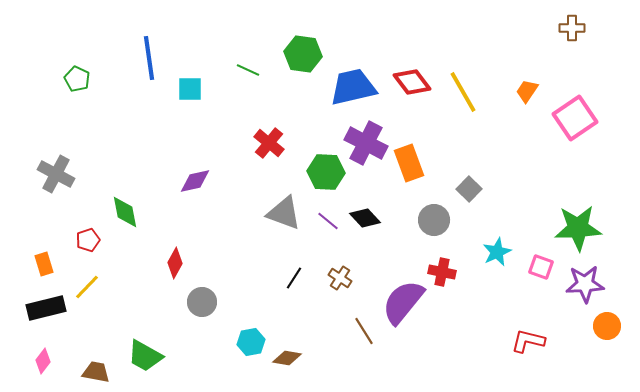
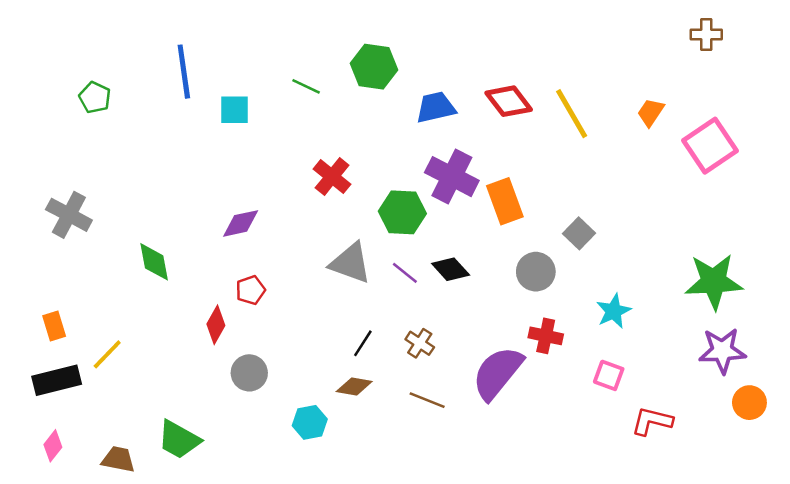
blue trapezoid: (353, 87) -> (436, 107), size x0.7
red pentagon: (88, 240) -> (250, 290), moved
pink square: (541, 267) -> (609, 375), moved
brown line: (364, 331) -> (427, 400), moved, turned -36
brown diamond: (287, 358) -> (354, 387), moved

